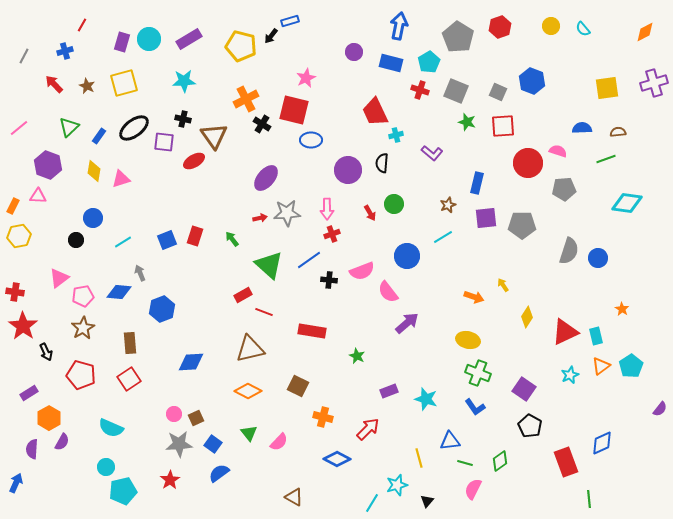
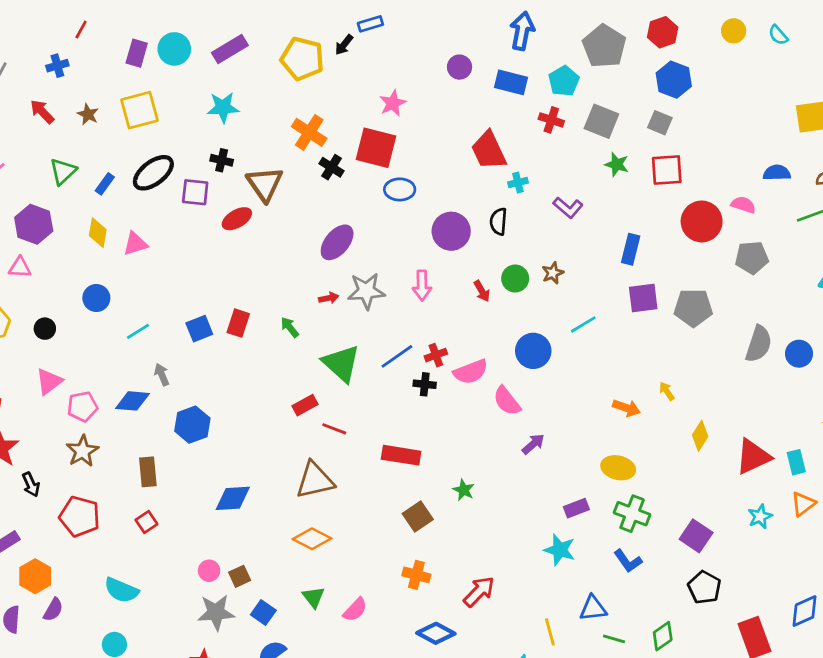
blue hexagon: (532, 81) -> (674, 80), moved
orange cross: (246, 99) -> (309, 132), turned -30
brown star: (448, 205) -> (553, 273), moved
red cross: (332, 234) -> (436, 355), moved
black circle: (76, 240) -> (45, 329), moved
purple arrow: (407, 323) -> (533, 444), size x0.7
red square: (129, 379) -> (146, 522), size x0.7
brown square: (298, 386) -> (418, 516), moved, turned 30
purple rectangle: (389, 391) -> (576, 508), moved

